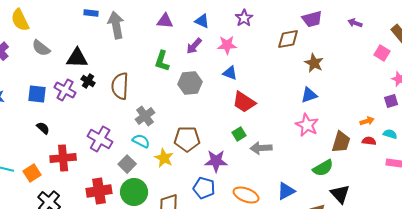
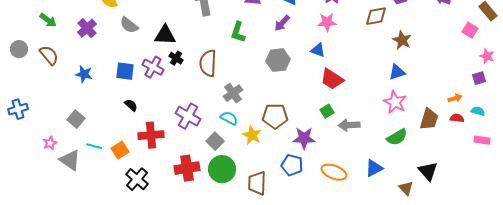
pink star: (227, 45) -> (327, 22), moved
green L-shape: (162, 61) -> (238, 32), moved
green semicircle: (323, 168) -> (397, 137), moved

